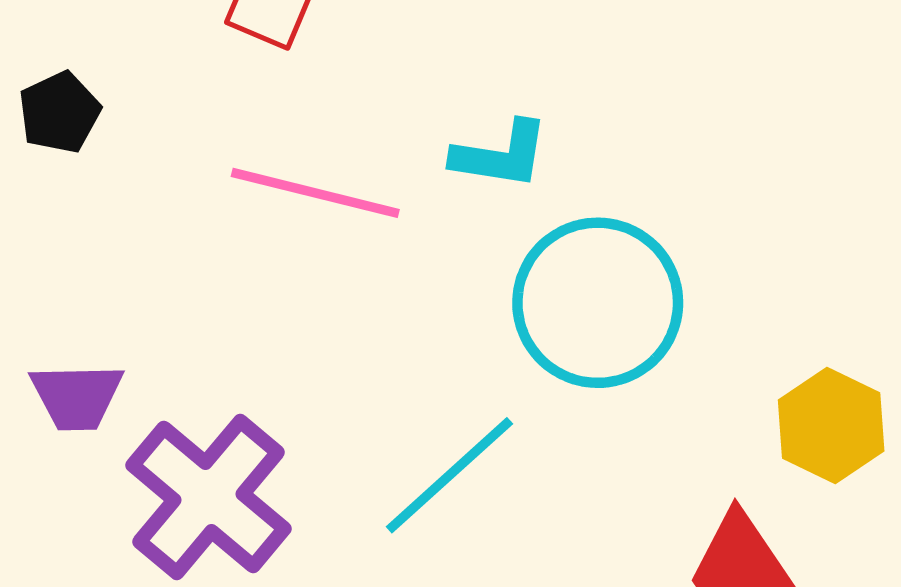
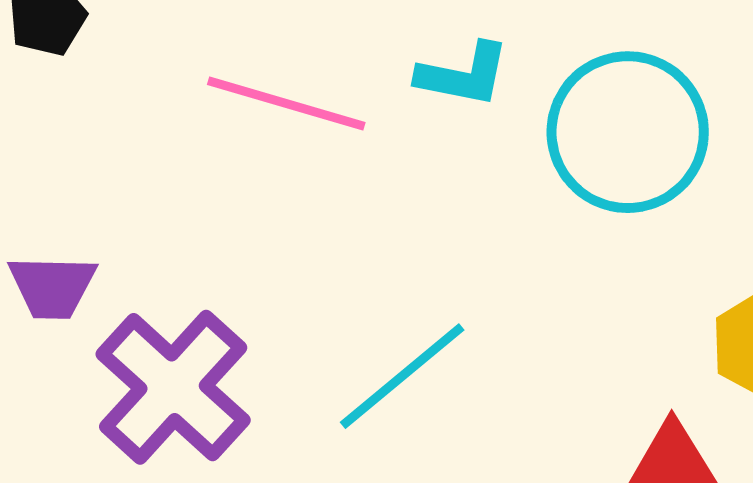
cyan circle: (598, 303) -> (628, 132), moved

